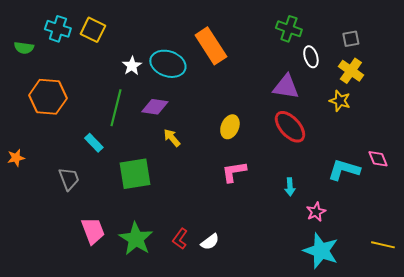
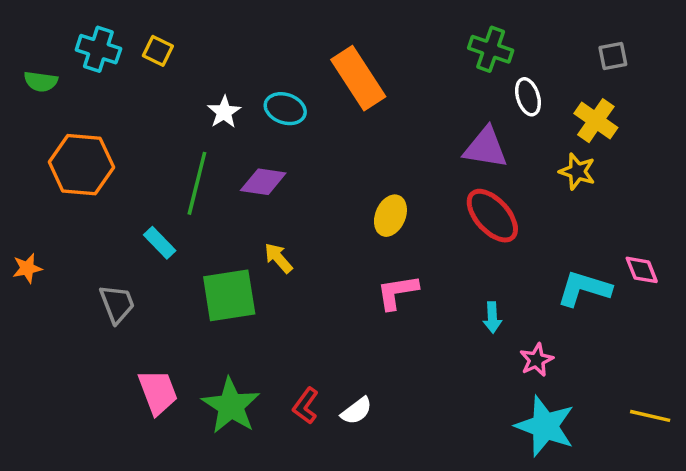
yellow square: (93, 30) -> (158, 51), size x0.7
gray square: (351, 39) -> (613, 56), moved
cyan ellipse: (168, 64) -> (285, 109), size x0.7
yellow arrow: (172, 138) -> (278, 258), moved

